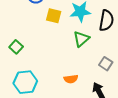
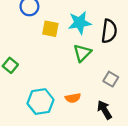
cyan hexagon: (25, 82) -> (40, 102), moved

